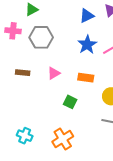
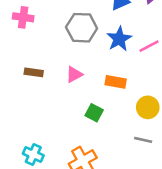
gray hexagon: (41, 37) -> (82, 28), moved

